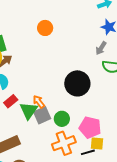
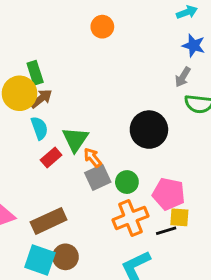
orange circle: (45, 28) -> (102, 27), moved
green triangle: (29, 111) -> (75, 139), moved

